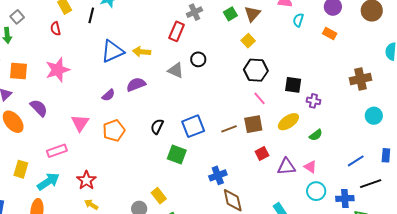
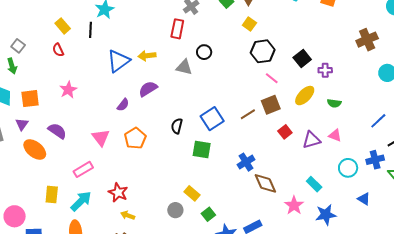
pink star: (58, 70) -> (68, 90), size x0.7
black square: (293, 85) -> (302, 58), turned -36
green semicircle: (316, 135) -> (334, 103), turned 56
cyan circle: (316, 191) -> (348, 168), moved

